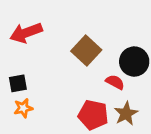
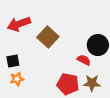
brown square: (86, 51) -> (48, 37), moved
brown star: (126, 114) -> (92, 83), turned 30

